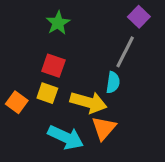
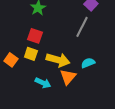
cyan semicircle: (113, 82) -> (88, 63), moved, turned -120
cyan arrow: (66, 137) -> (43, 83), size x0.7

